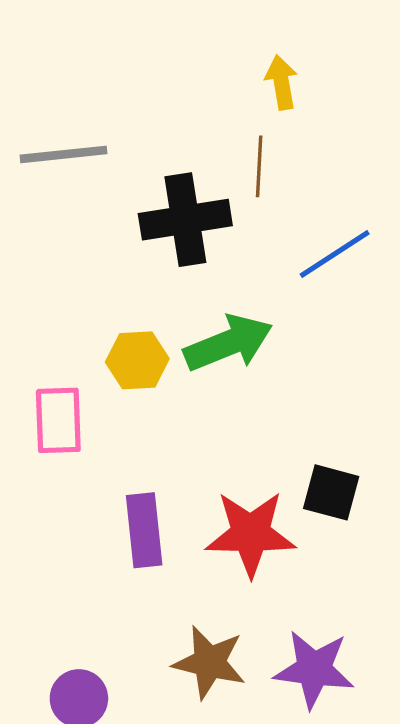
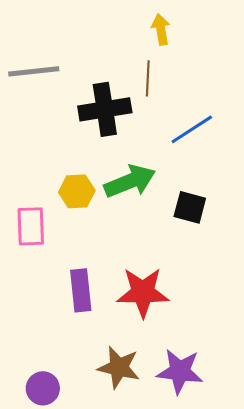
black square: (331, 492) -> (190, 207), moved

